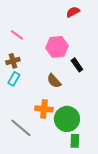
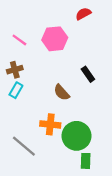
pink hexagon: (57, 47) -> (55, 39), moved

